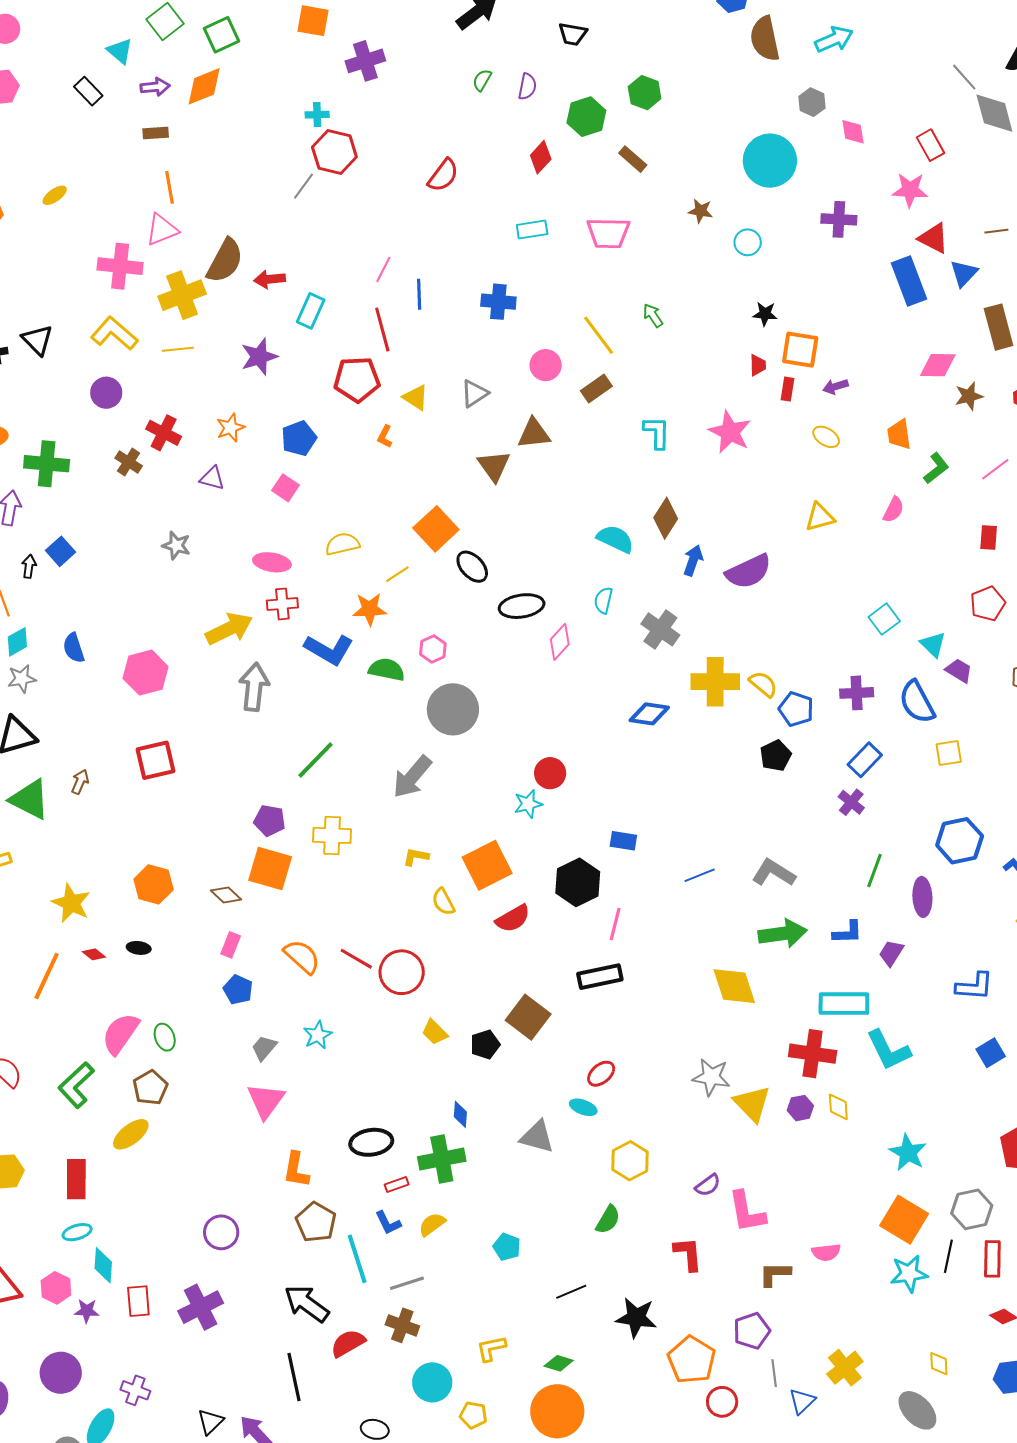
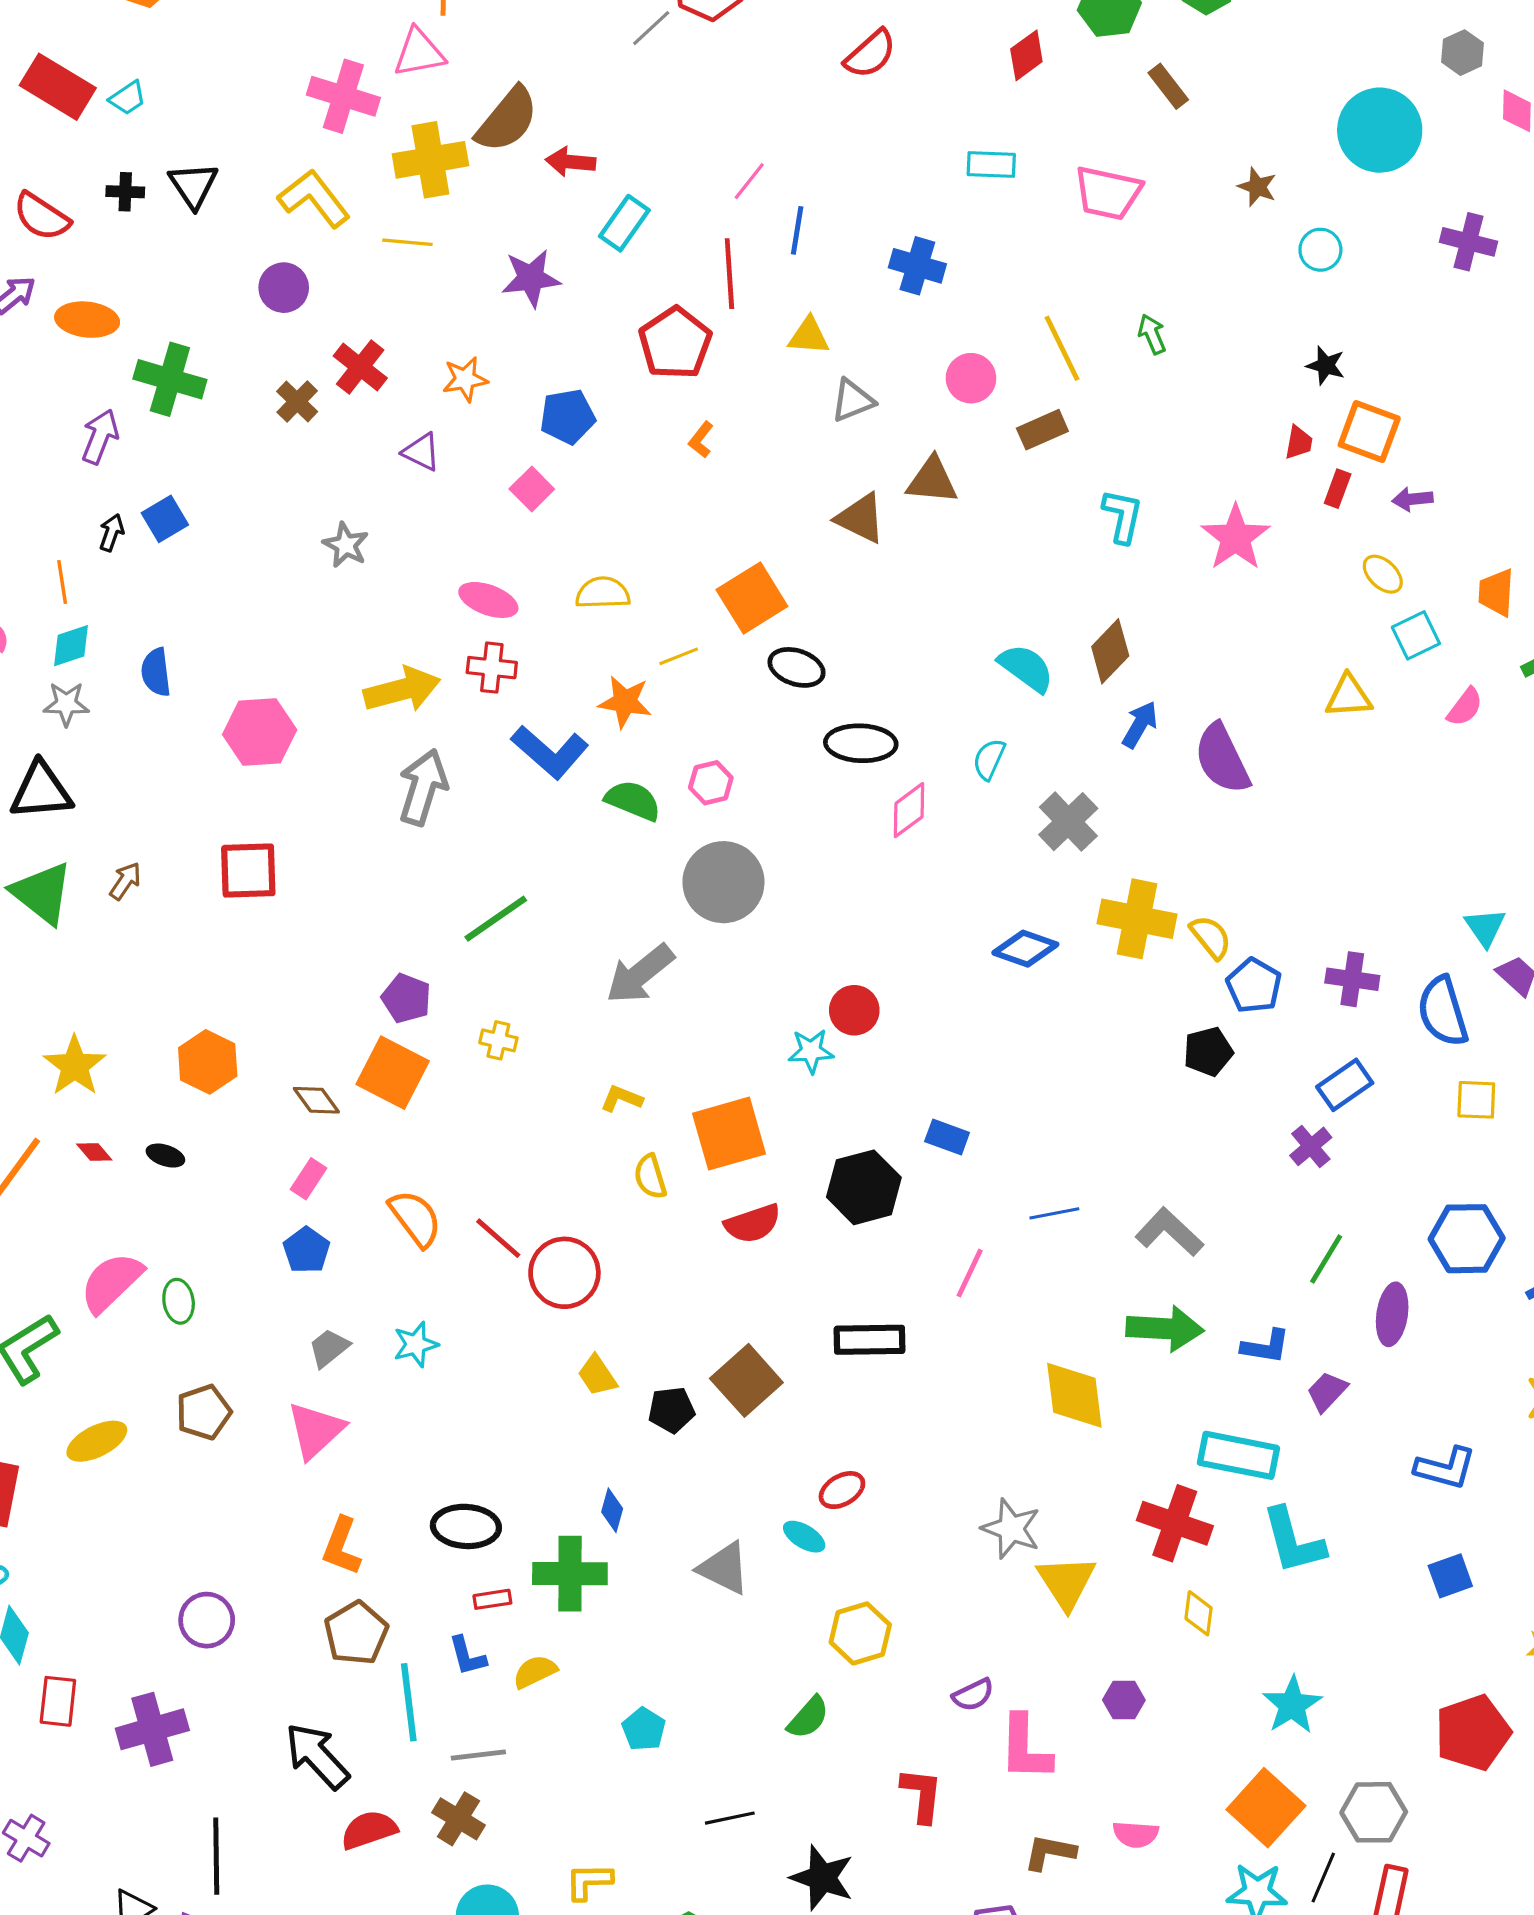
red pentagon: (357, 379) -> (675, 343), turned 30
yellow triangle: (416, 397) -> (809, 336), moved, turned -40
brown triangle: (494, 466) -> (861, 518), turned -39
black ellipse: (472, 567) -> (797, 667), turned -40
purple semicircle: (749, 571) -> (1222, 759), turned 78
cyan square: (884, 619) -> (1416, 635), moved
yellow cross: (332, 835) -> (498, 1040), size x0.6
pink line: (615, 924) -> (970, 1273), moved
brown pentagon: (150, 1088) -> (204, 1412), moved
purple hexagon: (800, 1108) -> (1124, 1700), moved
black line: (294, 1377) -> (216, 1856), moved

